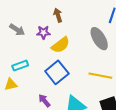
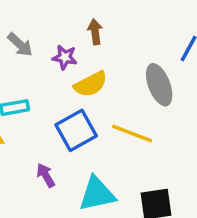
yellow line: (100, 76) -> (132, 133), moved

